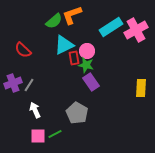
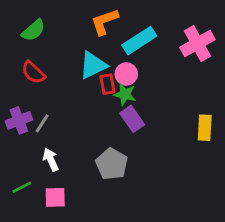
green semicircle: (54, 21) -> (33, 30), moved
cyan rectangle: (111, 27) -> (139, 41), moved
green line: (55, 134) -> (22, 187), moved

